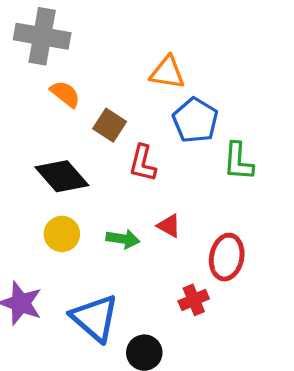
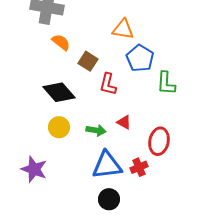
blue triangle: (95, 318) -> (107, 165), moved, turned -48

